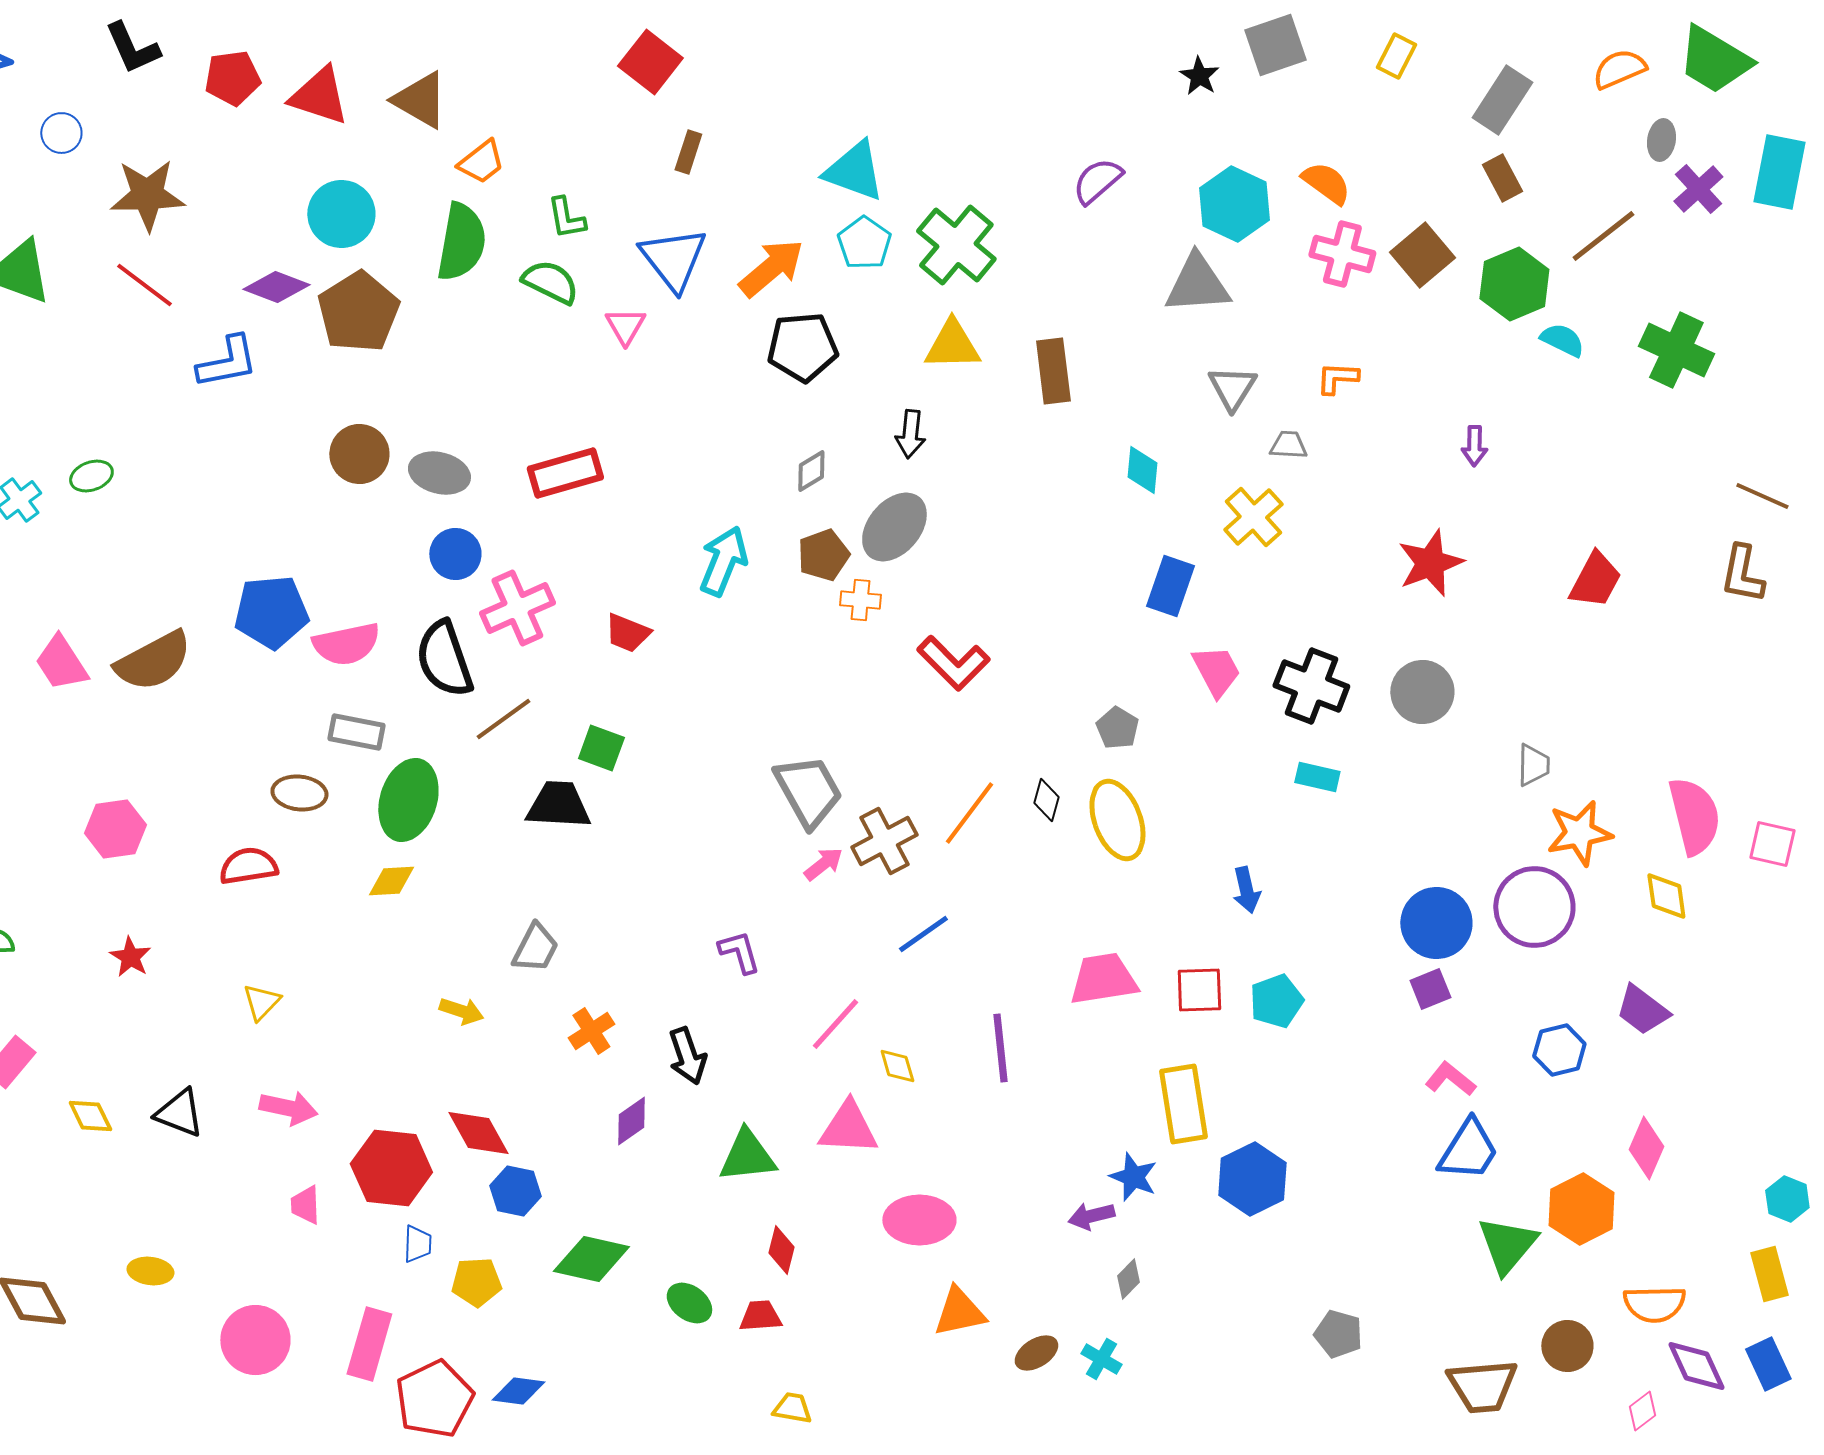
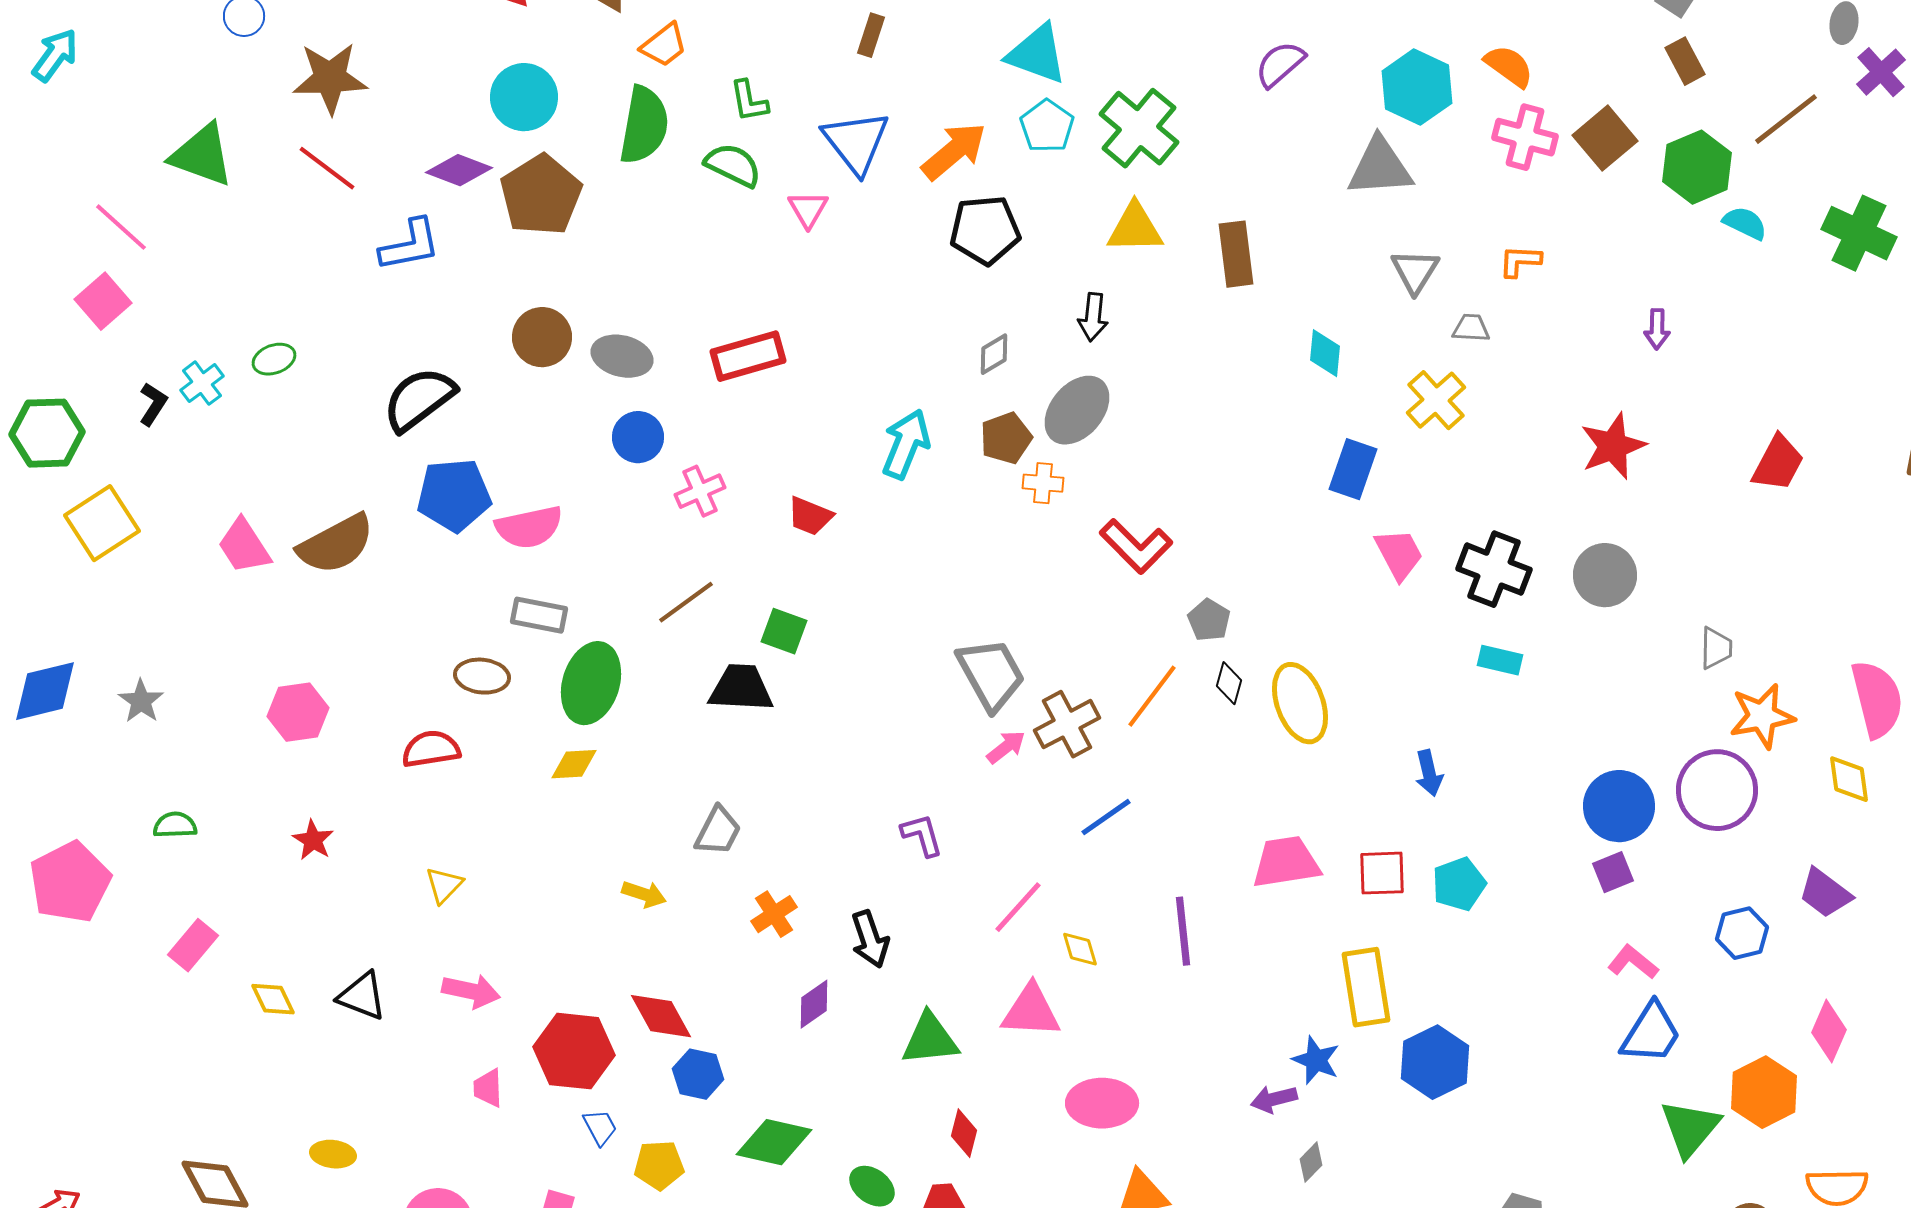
pink cross: (517, 608) -> (700, 491), size x0.7
black semicircle: (444, 659) -> (419, 399), moved, turned 72
gray pentagon: (1117, 728) -> (1209, 620), moved
blue trapezoid: (417, 1244) -> (600, 1127), turned -30

